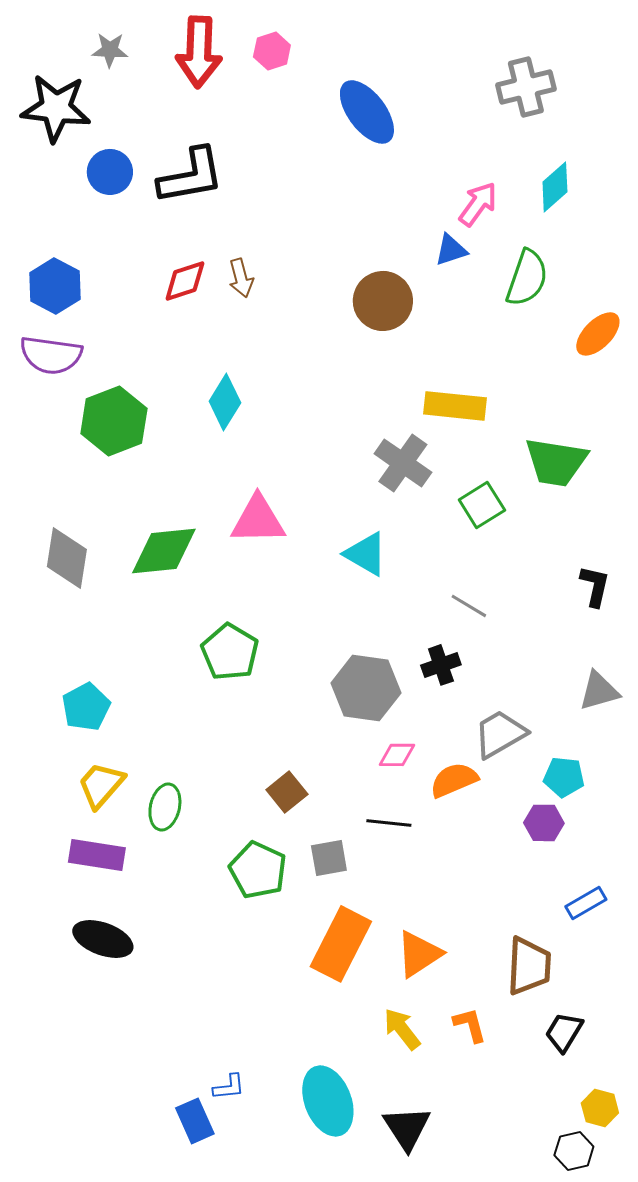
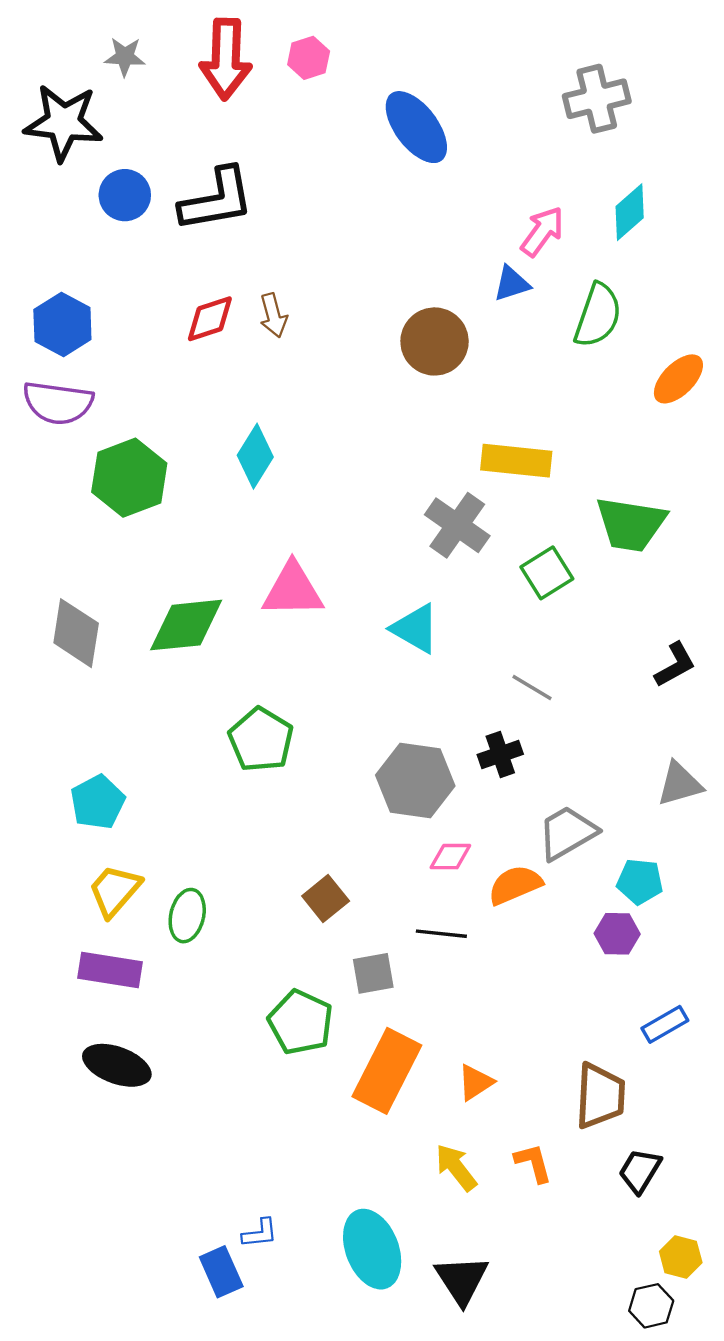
black L-shape: (595, 586) -> (675, 665), turned 48
green pentagon: (258, 870) -> (301, 1022), moved
orange triangle: (419, 954) -> (475, 1082), size x0.7

